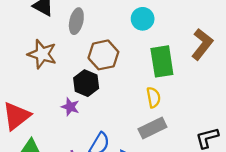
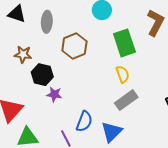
brown star: (42, 54) -> (23, 54), size x0.7
black hexagon: (86, 83) -> (42, 75), moved

